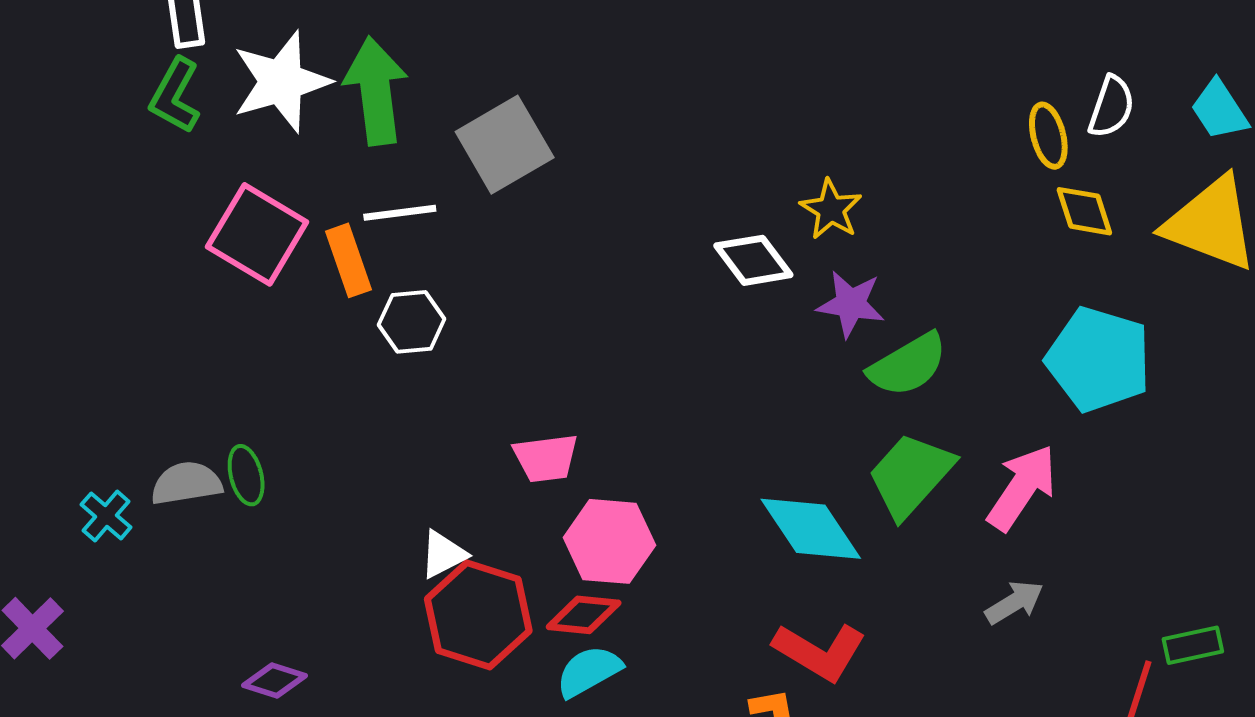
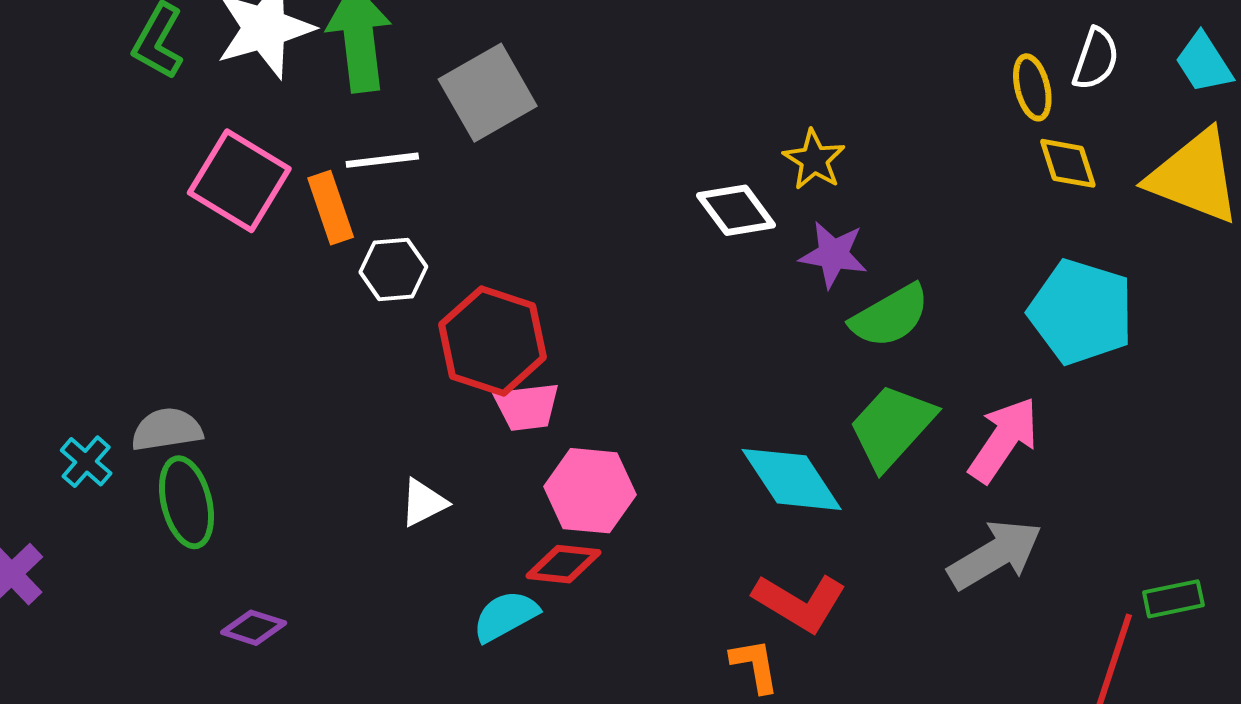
green ellipse: (246, 475) -> (187, 502), moved, size x1.5
gray arrow: (1014, 602) -> (995, 555), size x1.6
red hexagon: (478, 615) -> (493, 341), moved
cyan semicircle: (589, 671) -> (505, 616), moved

